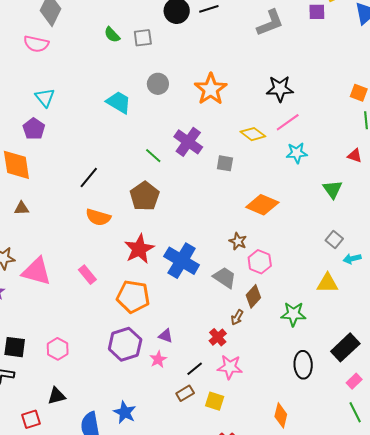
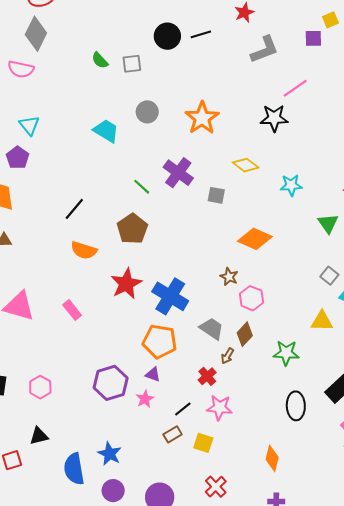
pink line: (288, 122) -> (295, 88), moved
gray trapezoid: (225, 277) -> (212, 329), moved
orange pentagon: (133, 297) -> (160, 342), moved

